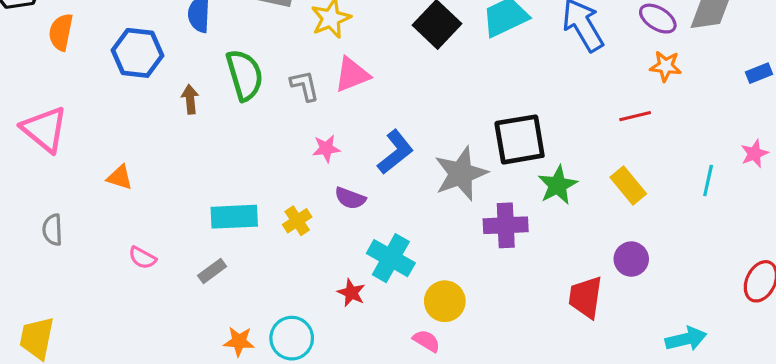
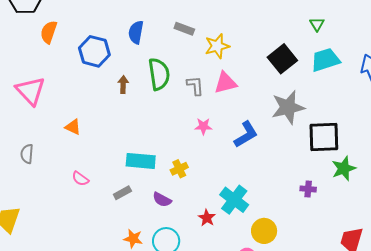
gray star: (461, 174) -> (288, 107), moved
purple semicircle: (350, 198) -> (162, 200), moved
purple cross: (506, 225) -> (308, 189), size x0.6

